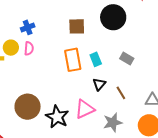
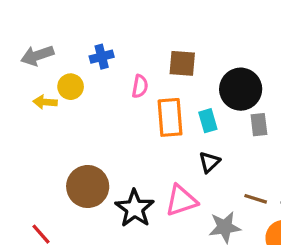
black circle: (113, 17) -> (241, 89), moved
pink semicircle: (29, 48) -> (140, 86), moved
gray rectangle: (127, 58) -> (259, 125), turned 48
brown line: (121, 93) -> (256, 199), moved, turned -48

